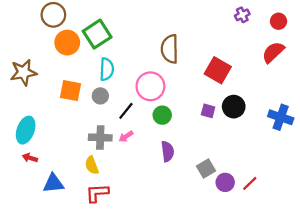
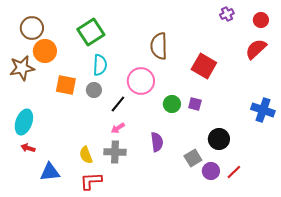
brown circle: (53, 15) -> (32, 28), moved
orange circle: (67, 43) -> (45, 51), moved
black circle: (234, 107) -> (219, 139), moved
green circle: (162, 115) -> (172, 104), moved
gray cross: (100, 138) -> (115, 152), moved

